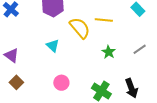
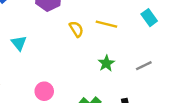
yellow semicircle: (80, 28) -> (76, 29), size x0.6
cyan triangle: (53, 46) -> (19, 43), moved

